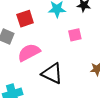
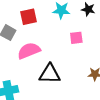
black triangle: (52, 73) -> (50, 74), turned -30

